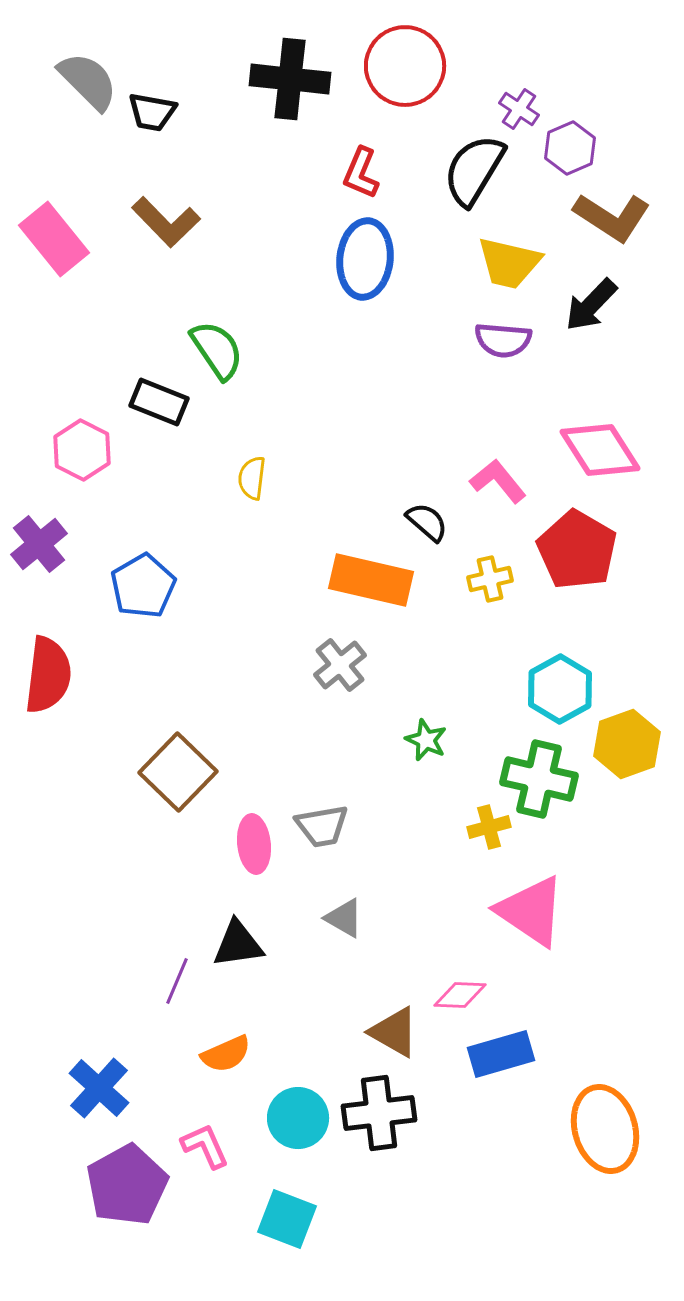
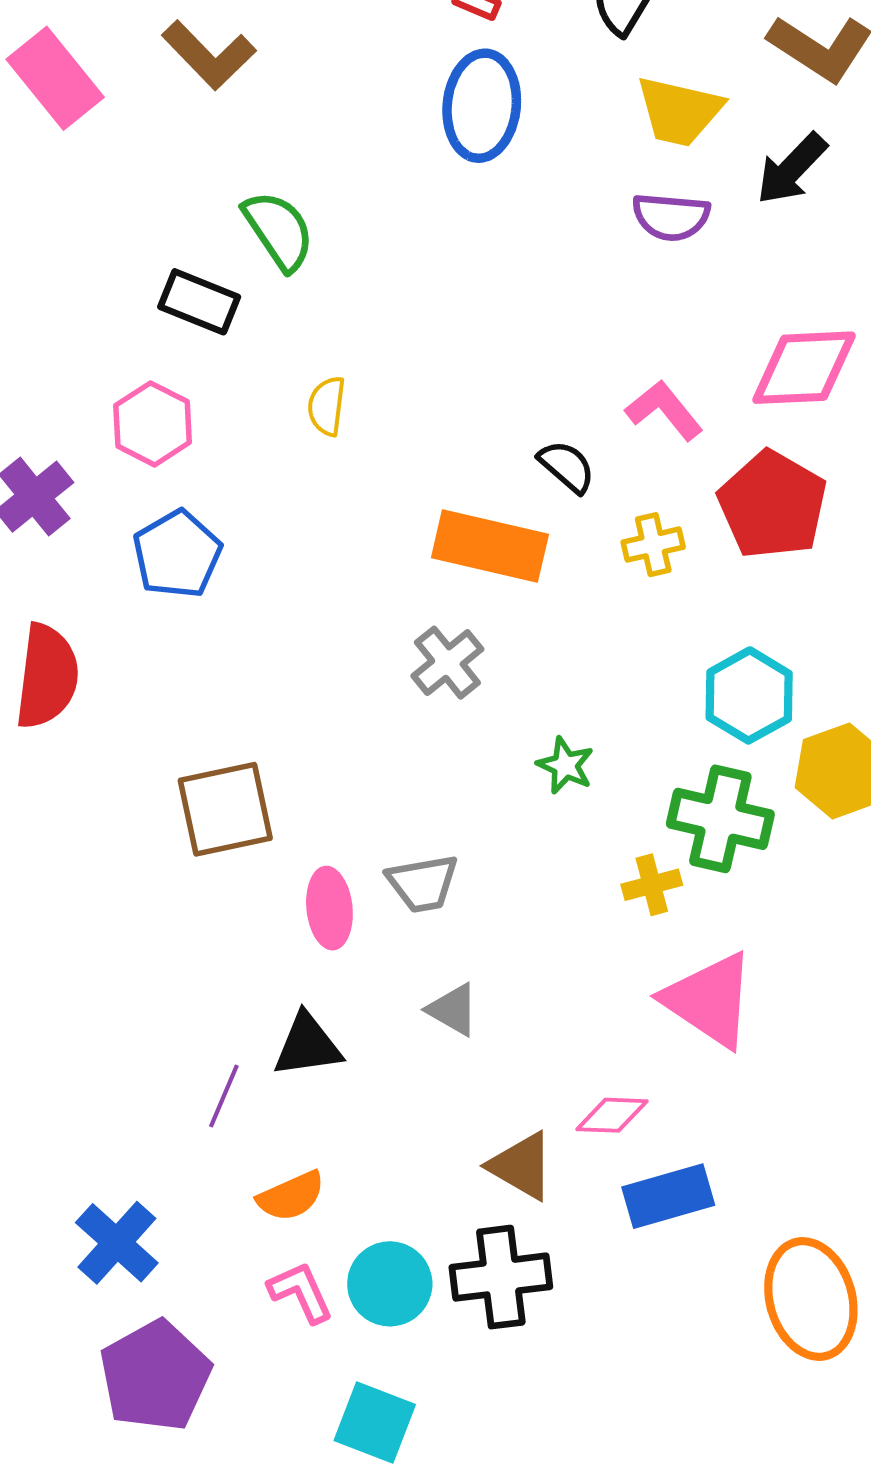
pink hexagon: (82, 450) -> (153, 424), moved
pink diamond: (600, 450) -> (804, 368), turned -60
brown square: (178, 772) -> (225, 809), turned 34
pink L-shape: (205, 1146) -> (301, 1292), moved

